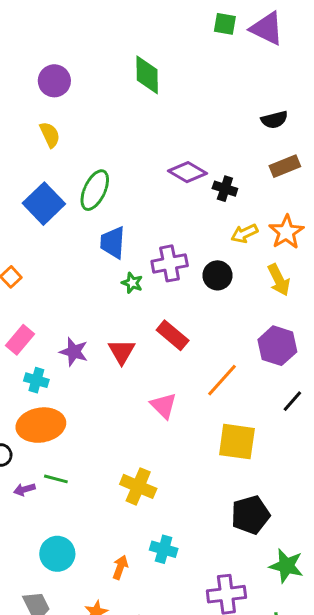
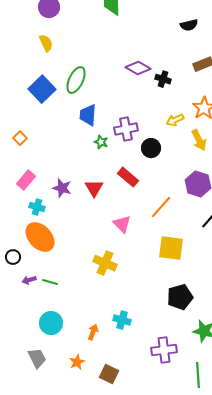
black semicircle: (274, 120) -> (189, 25), moved
yellow arrow: (244, 233) -> (175, 120), moved
black circle: (217, 275) -> (151, 148), moved
orange ellipse: (41, 425) -> (40, 237), turned 56
green line: (56, 479) -> (50, 282), moved
yellow cross: (138, 486) -> (105, 263), moved

